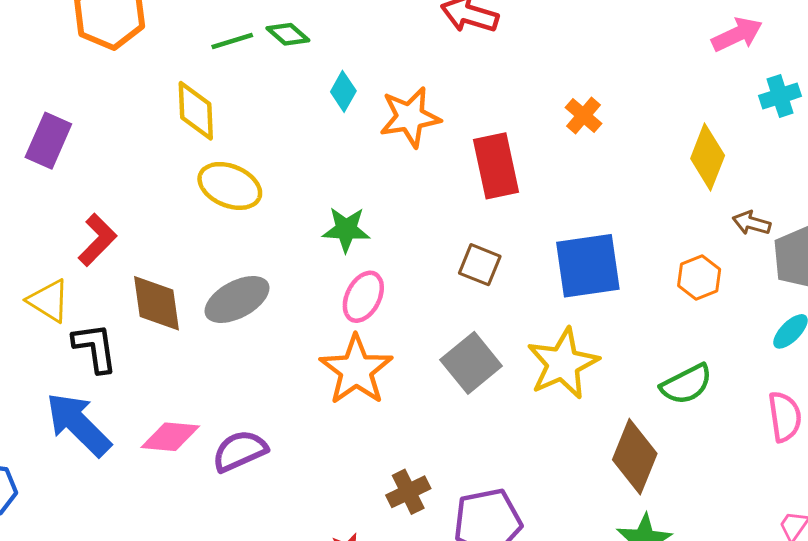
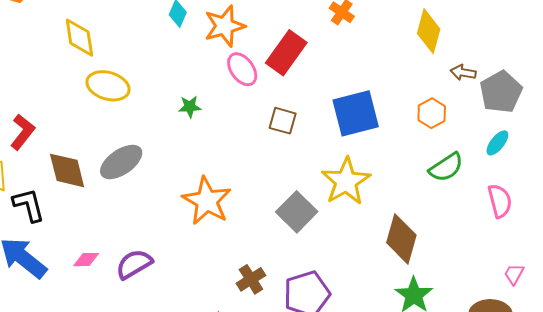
red rectangle: (496, 166) -> (286, 53), turned 54
green star: (346, 229) -> (190, 107), size x0.7
pink ellipse: (363, 297) -> (242, 69), moved, turned -56
gray square: (471, 363) -> (297, 212), moved
green semicircle: (686, 384) -> (446, 167), moved
pink diamond: (170, 437) -> (86, 260), size x0.7

